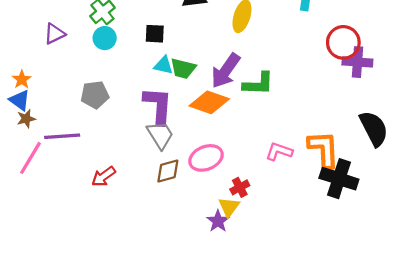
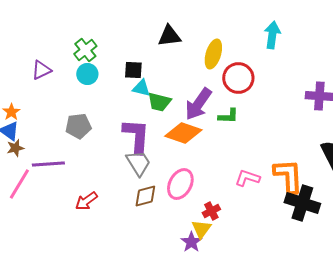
red circle: (343, 42) -> (238, 78), moved
cyan triangle: (163, 65) -> (141, 88), moved
green L-shape: (258, 84) -> (228, 116), size x0.7
pink ellipse: (206, 158) -> (180, 184), turned -40

